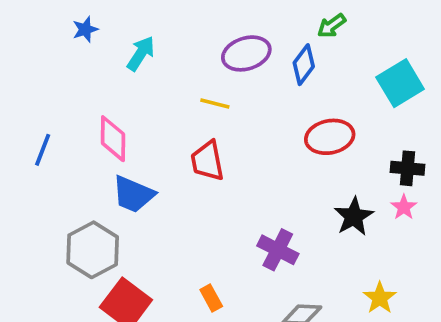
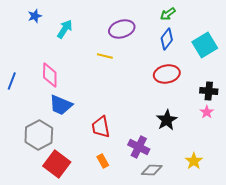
blue diamond: (304, 65) -> (167, 39), moved
red trapezoid: (207, 161) -> (101, 127), moved
black star: (354, 216) -> (167, 120), moved
purple cross: (278, 250) -> (139, 147), moved

